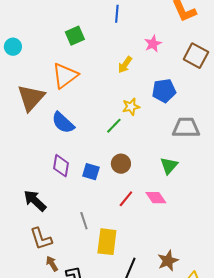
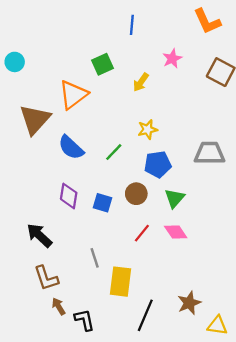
green square: (75, 36) -> (102, 64), moved
blue pentagon: (164, 91) -> (158, 164), moved
green line: (114, 126) -> (114, 152), moved
green triangle: (169, 166) -> (175, 198), moved

